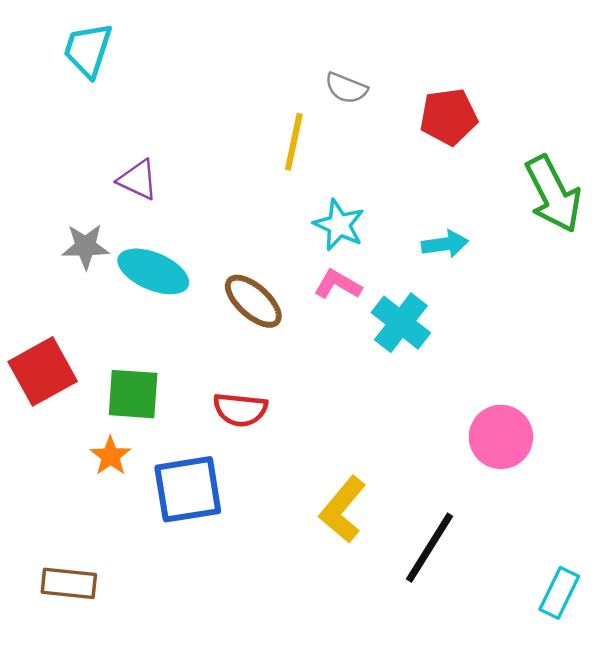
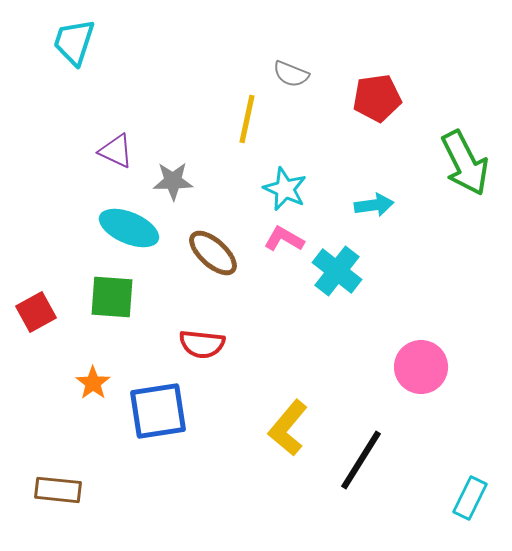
gray star: (85, 246) -> (173, 181), moved
red square: (43, 371) -> (36, 312), size x0.7
green square: (133, 394) -> (112, 297), moved

